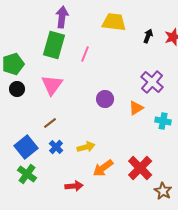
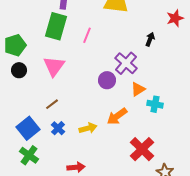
black arrow: (148, 36) -> (150, 39), moved
purple cross: (152, 82) -> (126, 63), moved
cyan cross: (163, 121) -> (155, 104), moved
orange arrow: (103, 168) -> (117, 116), moved

